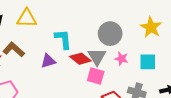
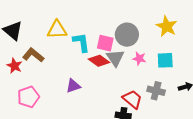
yellow triangle: (27, 18) -> (57, 30), moved
purple triangle: (48, 61) -> (73, 86), moved
pink square: (96, 76) -> (105, 43), moved

